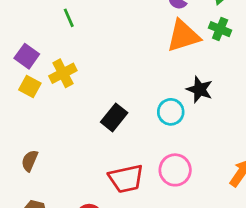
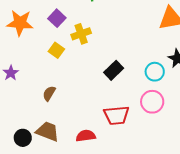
yellow square: (30, 87) -> (56, 50), moved
pink circle: (175, 170) -> (152, 102), moved

